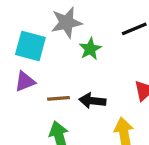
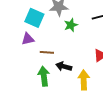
black arrow: (92, 101) -> (64, 66), moved

